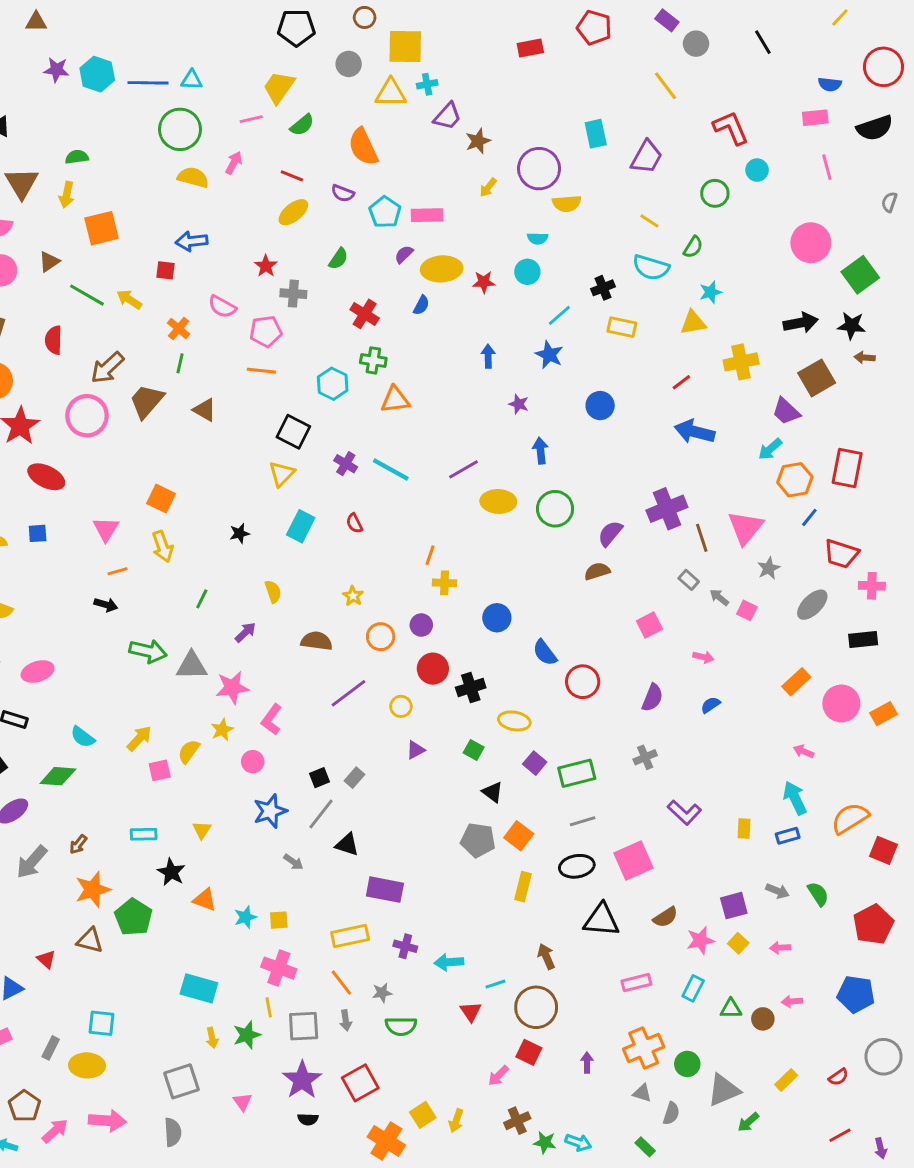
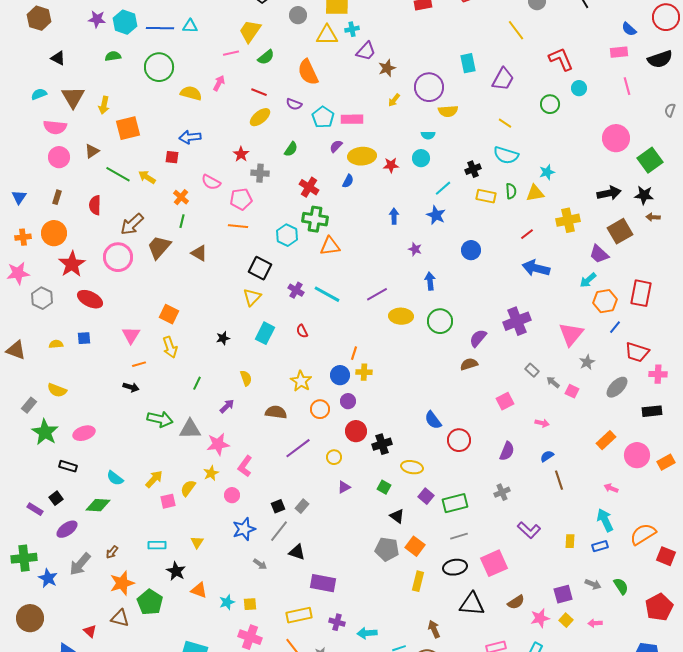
blue semicircle: (830, 84) -> (629, 29), turned 35
green circle: (180, 129) -> (159, 67), moved
green semicircle: (77, 157) -> (113, 56), moved
green semicircle: (693, 247) -> (511, 191), moved, turned -35
green cross: (373, 360) -> (315, 219), size x1.4
brown line: (702, 538) -> (559, 480), moved
yellow star: (353, 596) -> (301, 381), size x1.5
blue circle: (497, 618) -> (340, 375), moved

